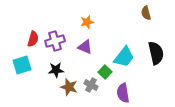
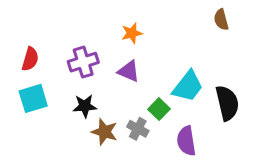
red semicircle: (33, 39) -> (30, 59), moved
black semicircle: (156, 53) -> (227, 103), moved

